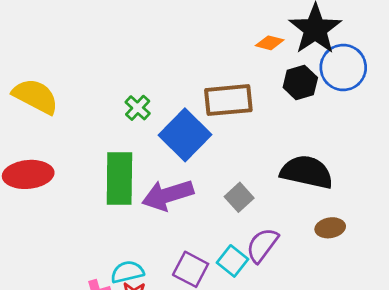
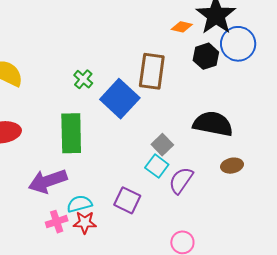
brown rectangle: (228, 100) -> (152, 71), turned -75
purple arrow: (168, 195) -> (48, 181), moved
cyan square: (233, 261) -> (157, 166), moved

